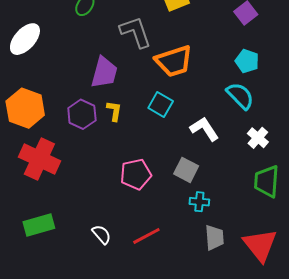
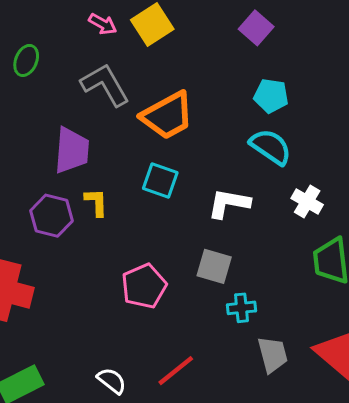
white L-shape: (204, 129) -> (229, 203), turned -36

